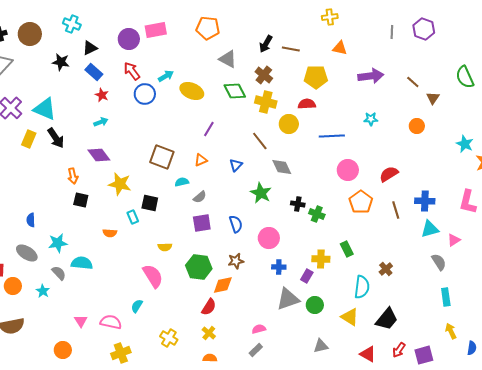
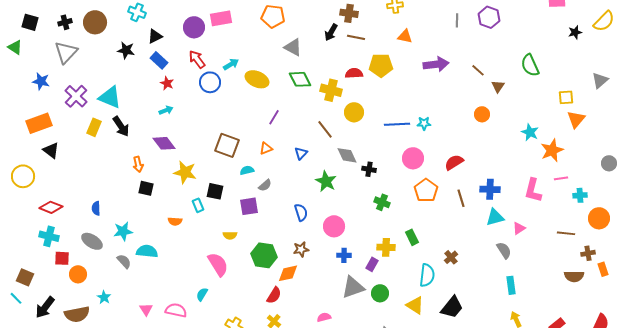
brown cross: (264, 75) -> (349, 13), moved, turned -30
red semicircle: (307, 104) -> (354, 73), moved
cyan star: (371, 119) -> (424, 123), moved
black cross: (298, 204) -> (369, 169), moved
purple square: (202, 223) -> (249, 206), moved
cyan star: (43, 291) -> (104, 297), moved

